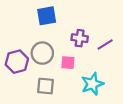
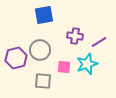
pink square: (68, 63) -> (64, 67), moved
cyan star: (92, 84) -> (87, 64), moved

